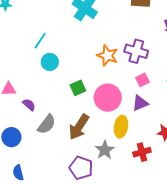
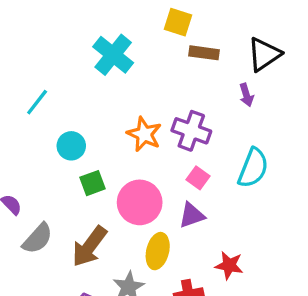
cyan circle: (50, 62) -> (71, 146), moved
pink square: (142, 80) -> (198, 178), turned -32

